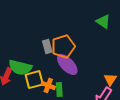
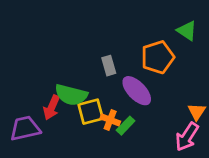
orange pentagon: (63, 46) -> (158, 57), moved
green rectangle: (59, 90) -> (126, 126), turned 48

